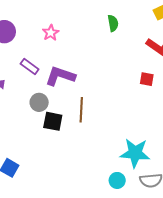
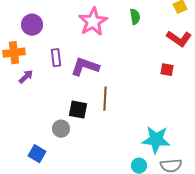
pink star: (51, 33) -> (93, 22), moved, size x1.8
purple rectangle: (30, 66) -> (56, 58), turned 48
gray circle: (39, 102) -> (61, 129), moved

